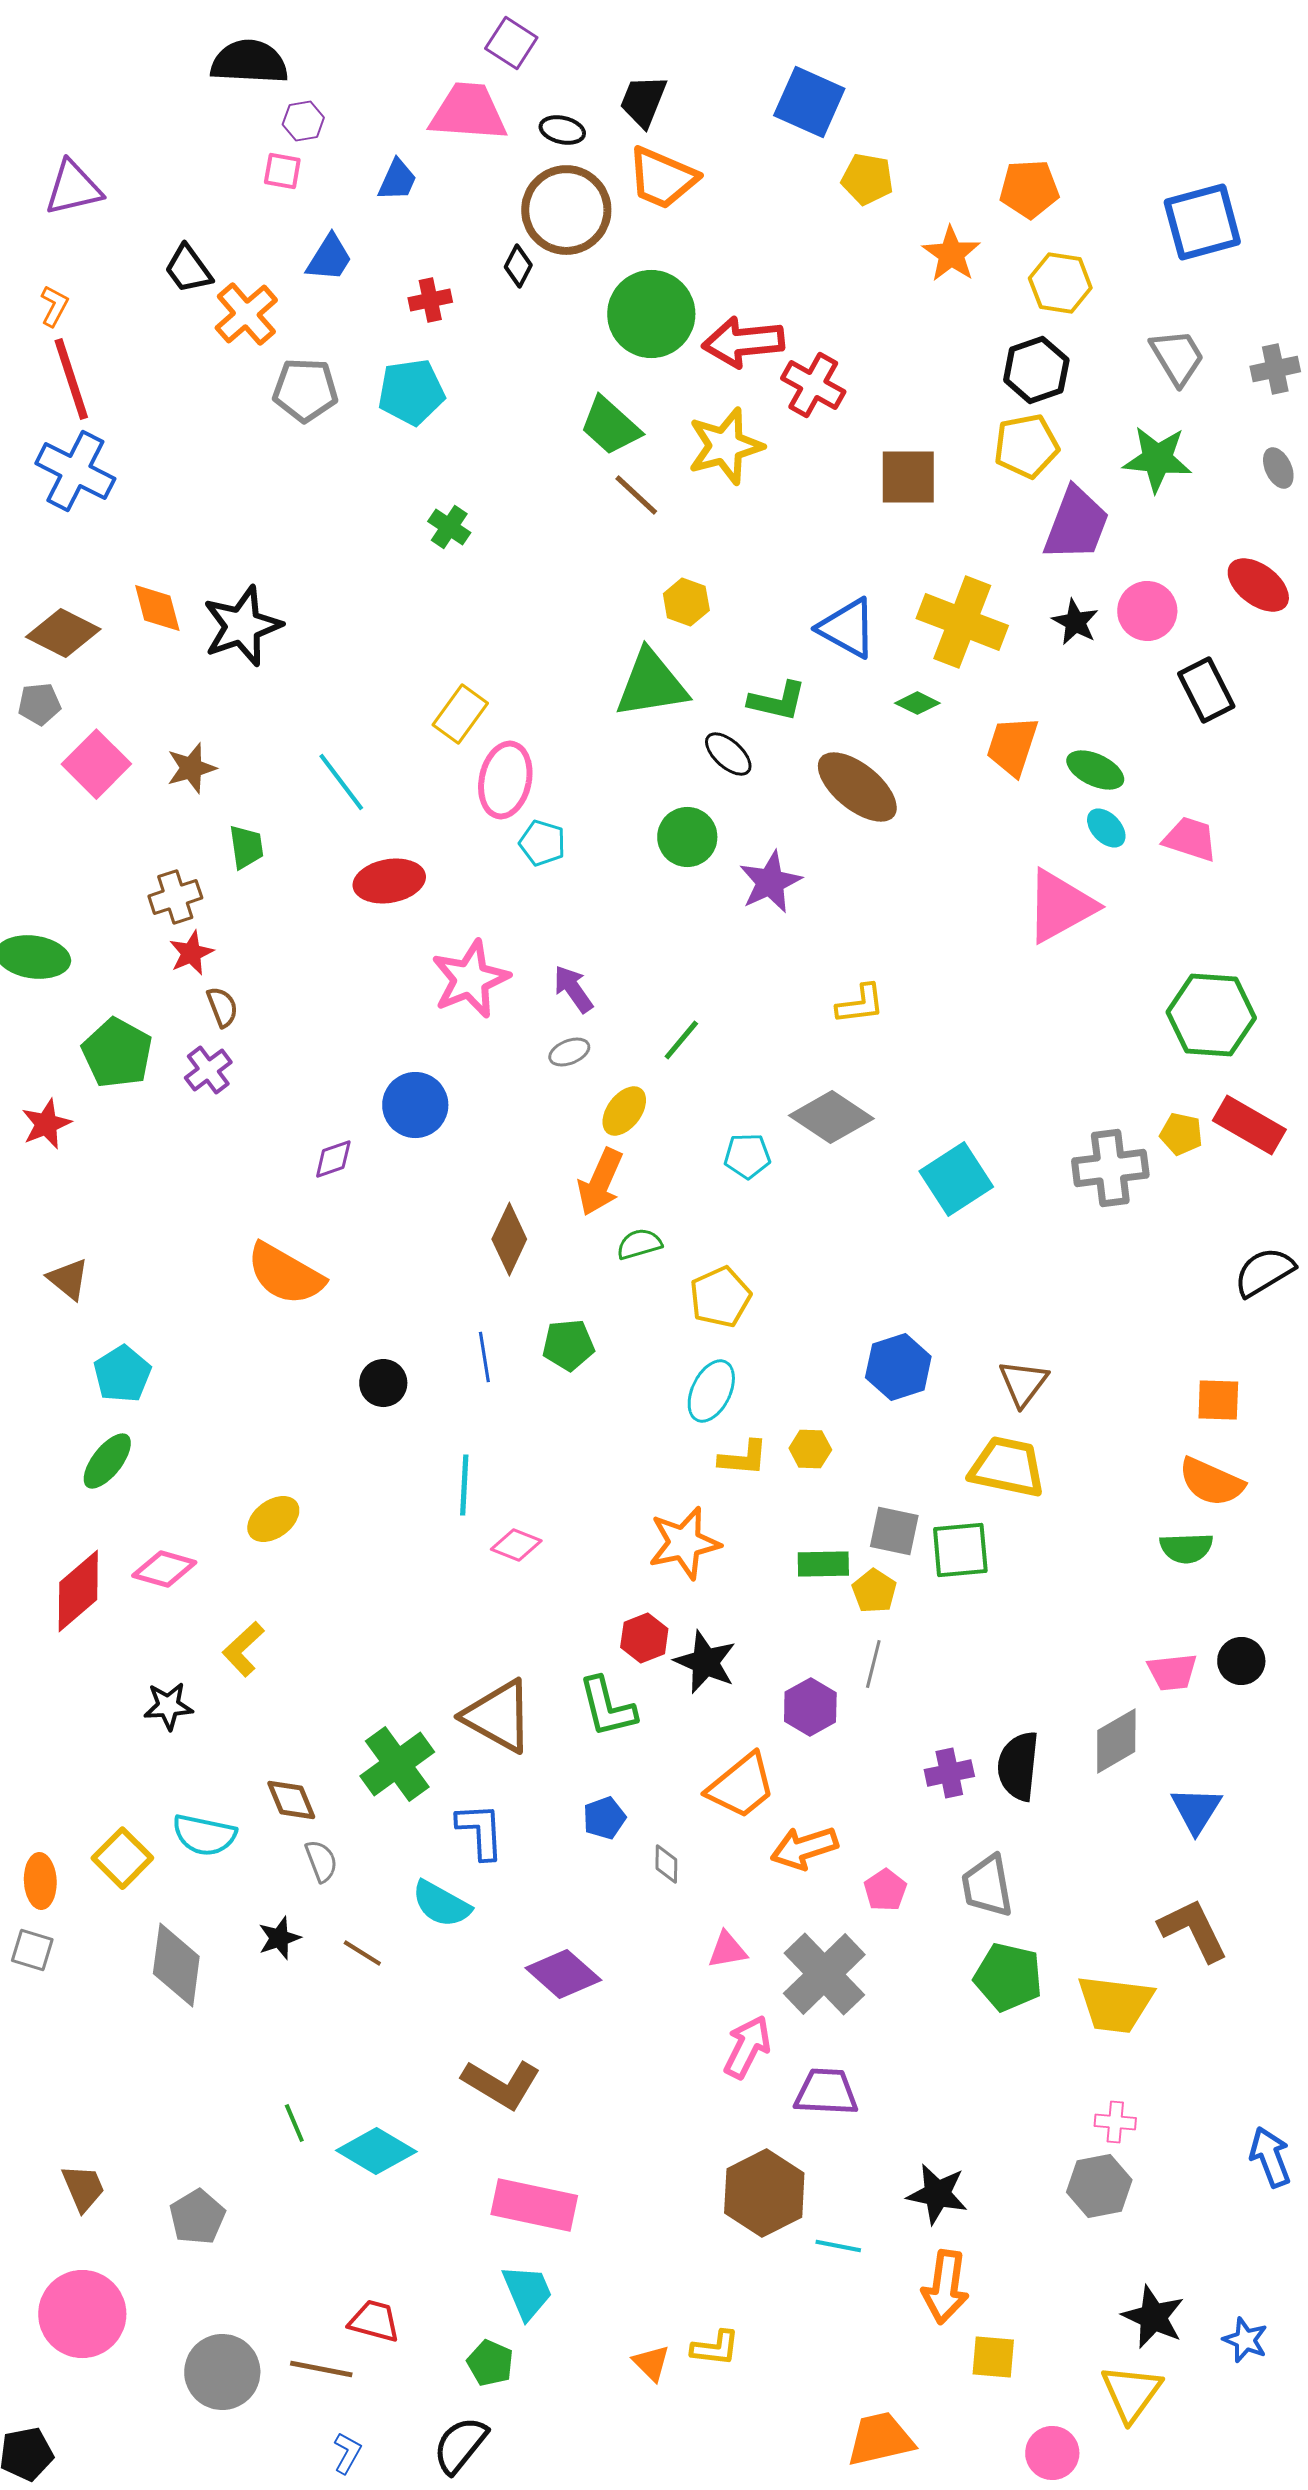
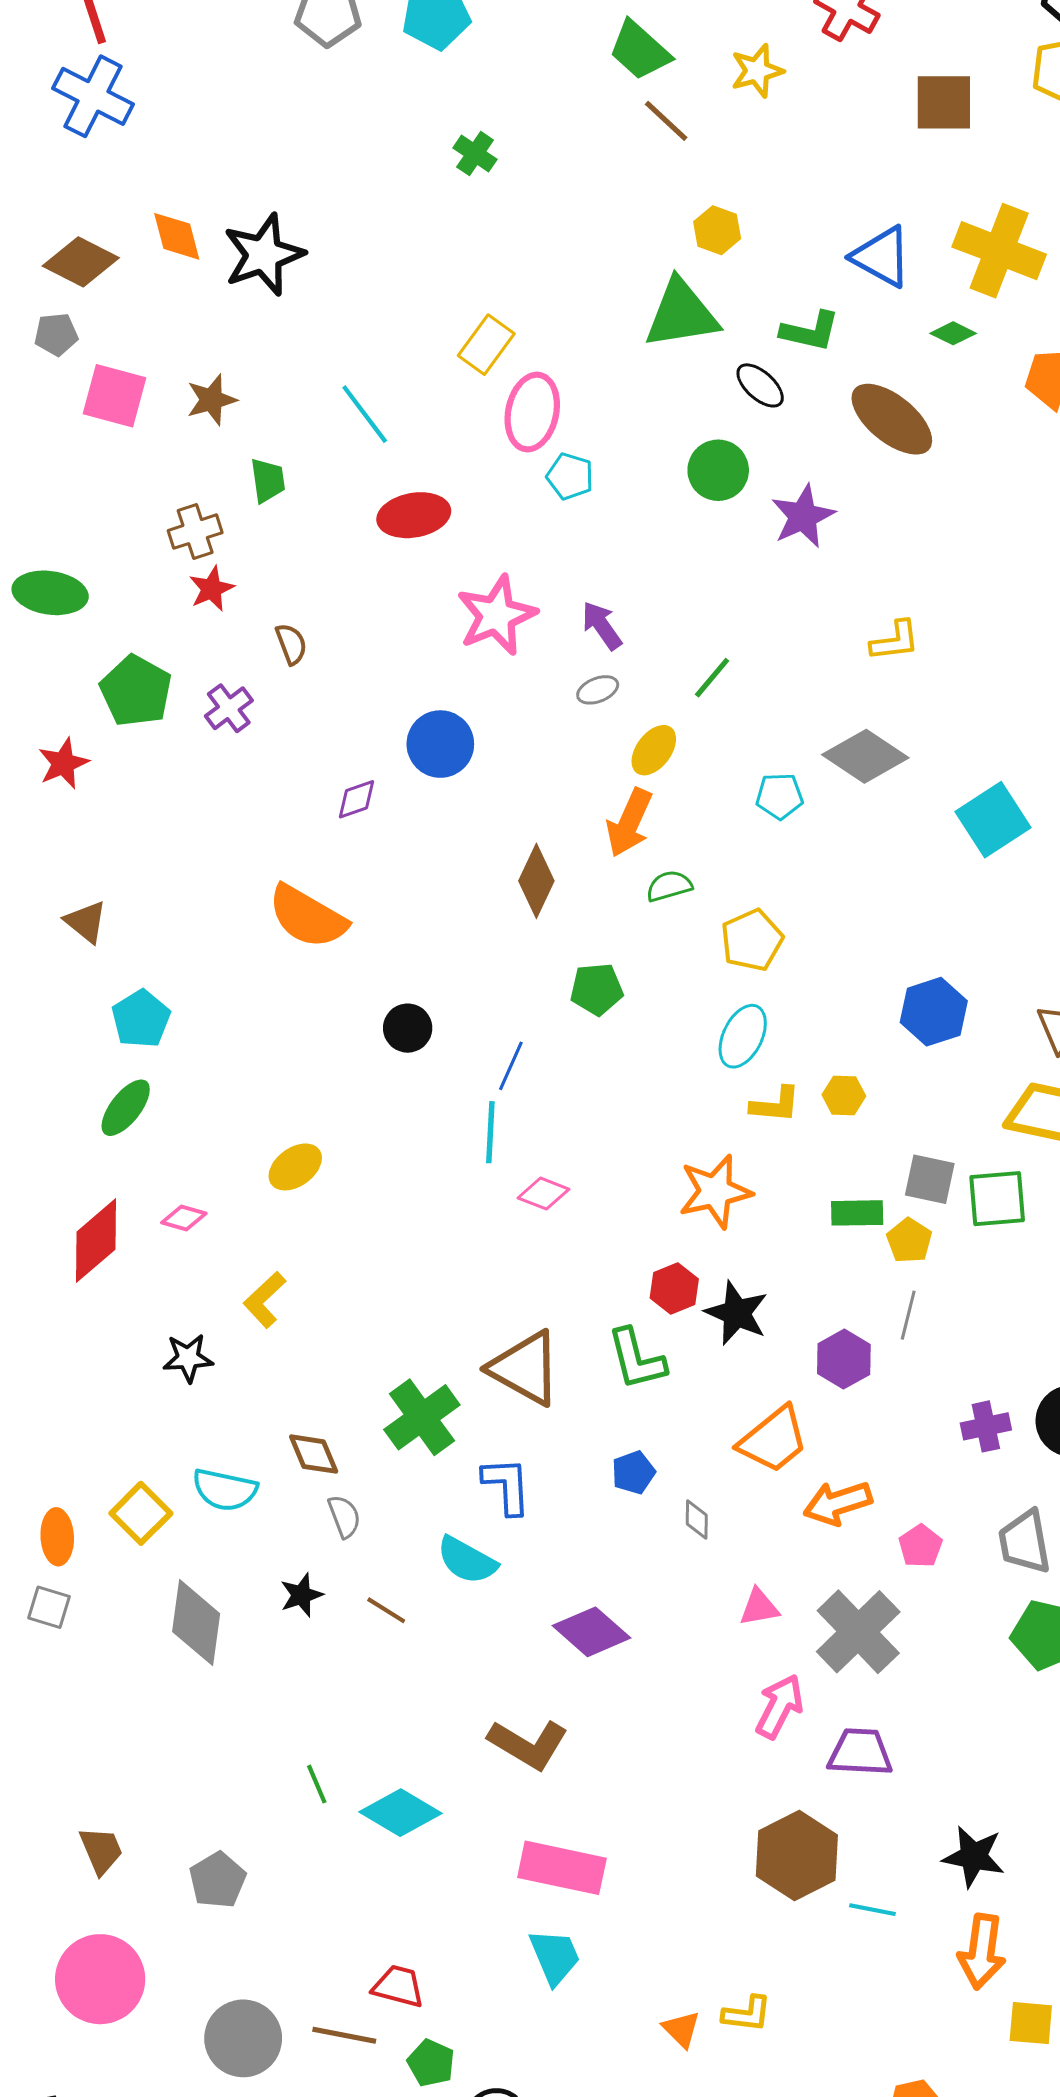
yellow star: (725, 446) -> (757, 71), size x0.7
pink square: (96, 764) -> (114, 396), turned -30
brown semicircle: (222, 1007) -> (291, 644), moved
blue line: (484, 1357) -> (511, 1066), moved, turned 33
pink diamond: (164, 1569) -> (184, 1218), size x0.7
green pentagon: (490, 2363) -> (431, 2063), moved

